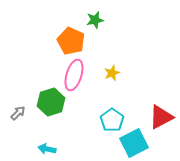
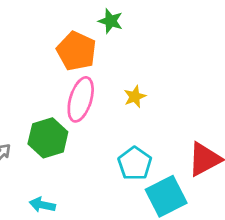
green star: (95, 20) -> (111, 21), turned 30

